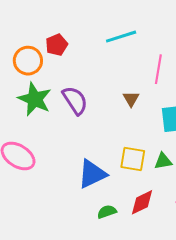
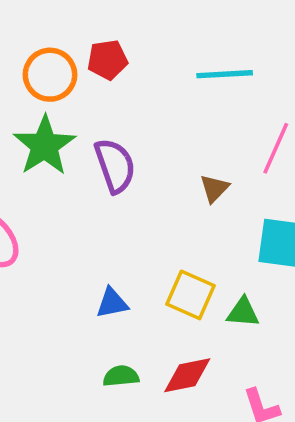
blue triangle: (92, 174) -> (112, 303), size x0.6

